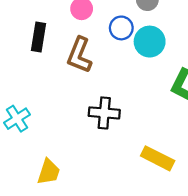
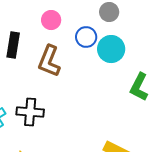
black cross: (104, 113) -> (30, 112), moved

